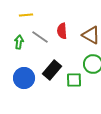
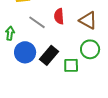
green arrow: (19, 42) -> (10, 33), moved
blue circle: (24, 78) -> (25, 52), moved

